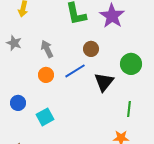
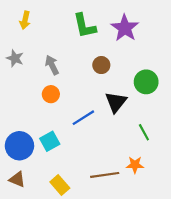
blue line: (75, 71) -> (83, 118), moved
blue circle: (18, 103) -> (19, 146), moved, size x1.6
green line: (129, 109) -> (144, 132), turned -35

